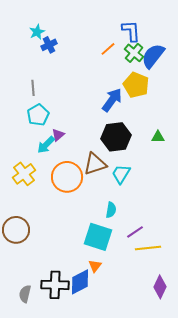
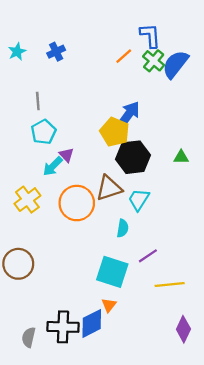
cyan star: (37, 32) -> (17, 52), moved
yellow pentagon: (136, 85) -> (115, 132), moved
purple triangle: (58, 135) -> (66, 155), turned -32
cyan semicircle: (111, 210) -> (123, 228), moved
purple line: (135, 232) -> (148, 256), moved

